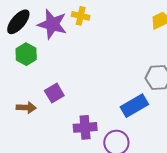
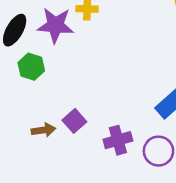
purple square: (54, 93) -> (74, 121), moved

